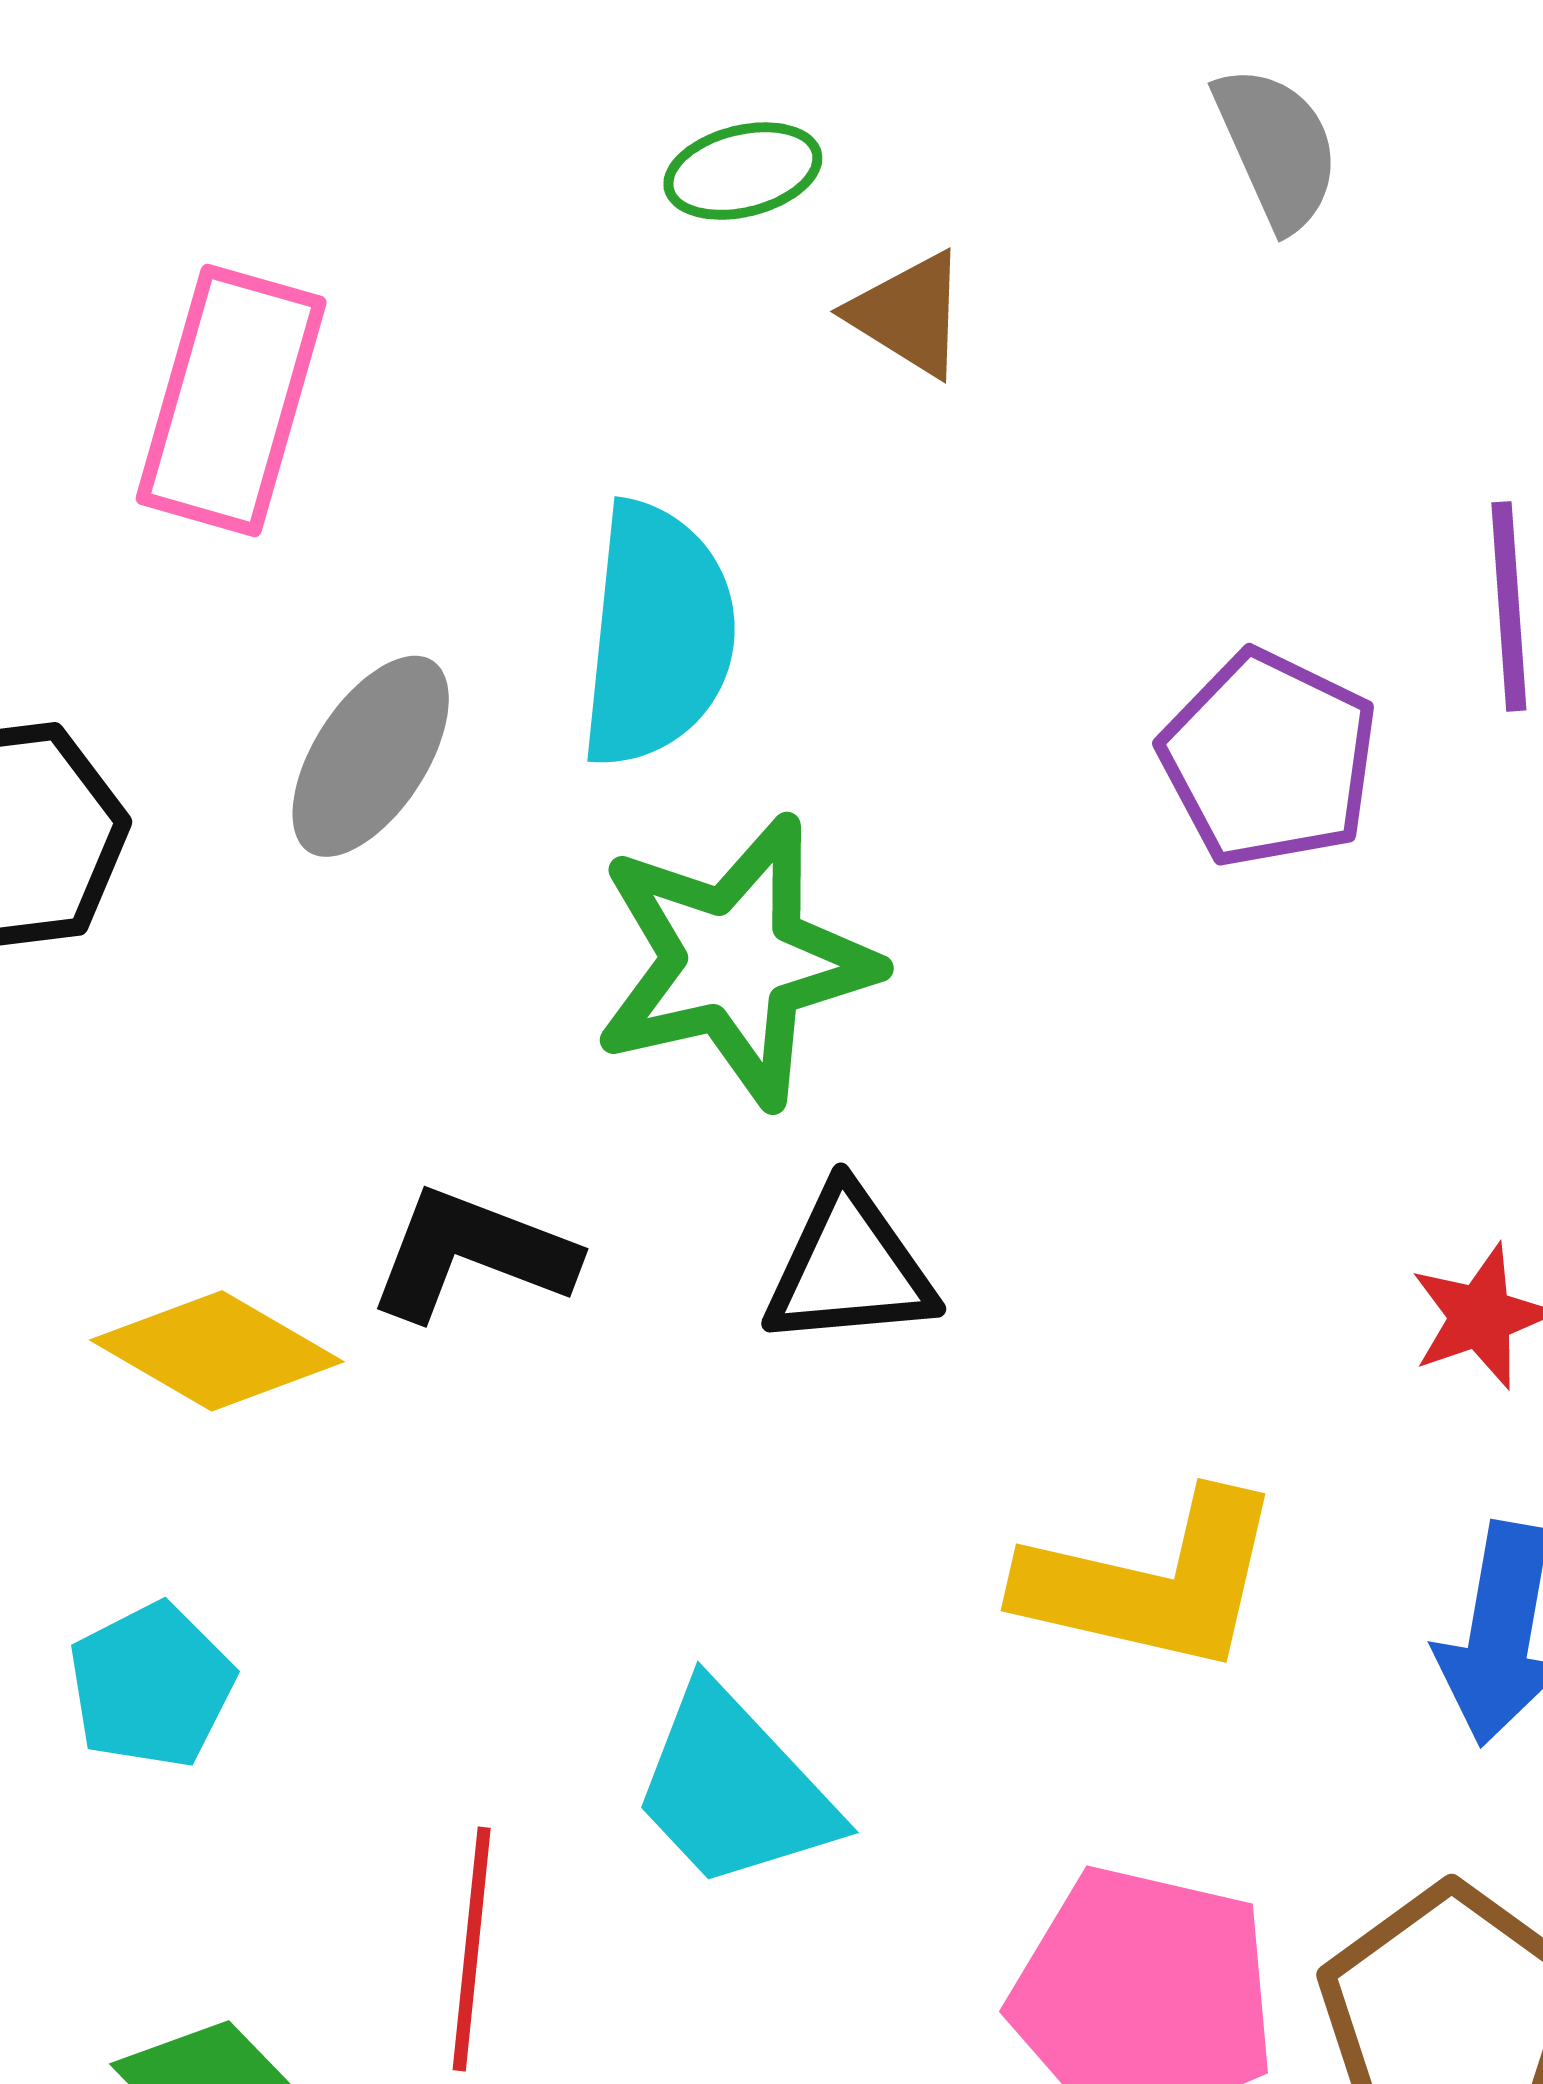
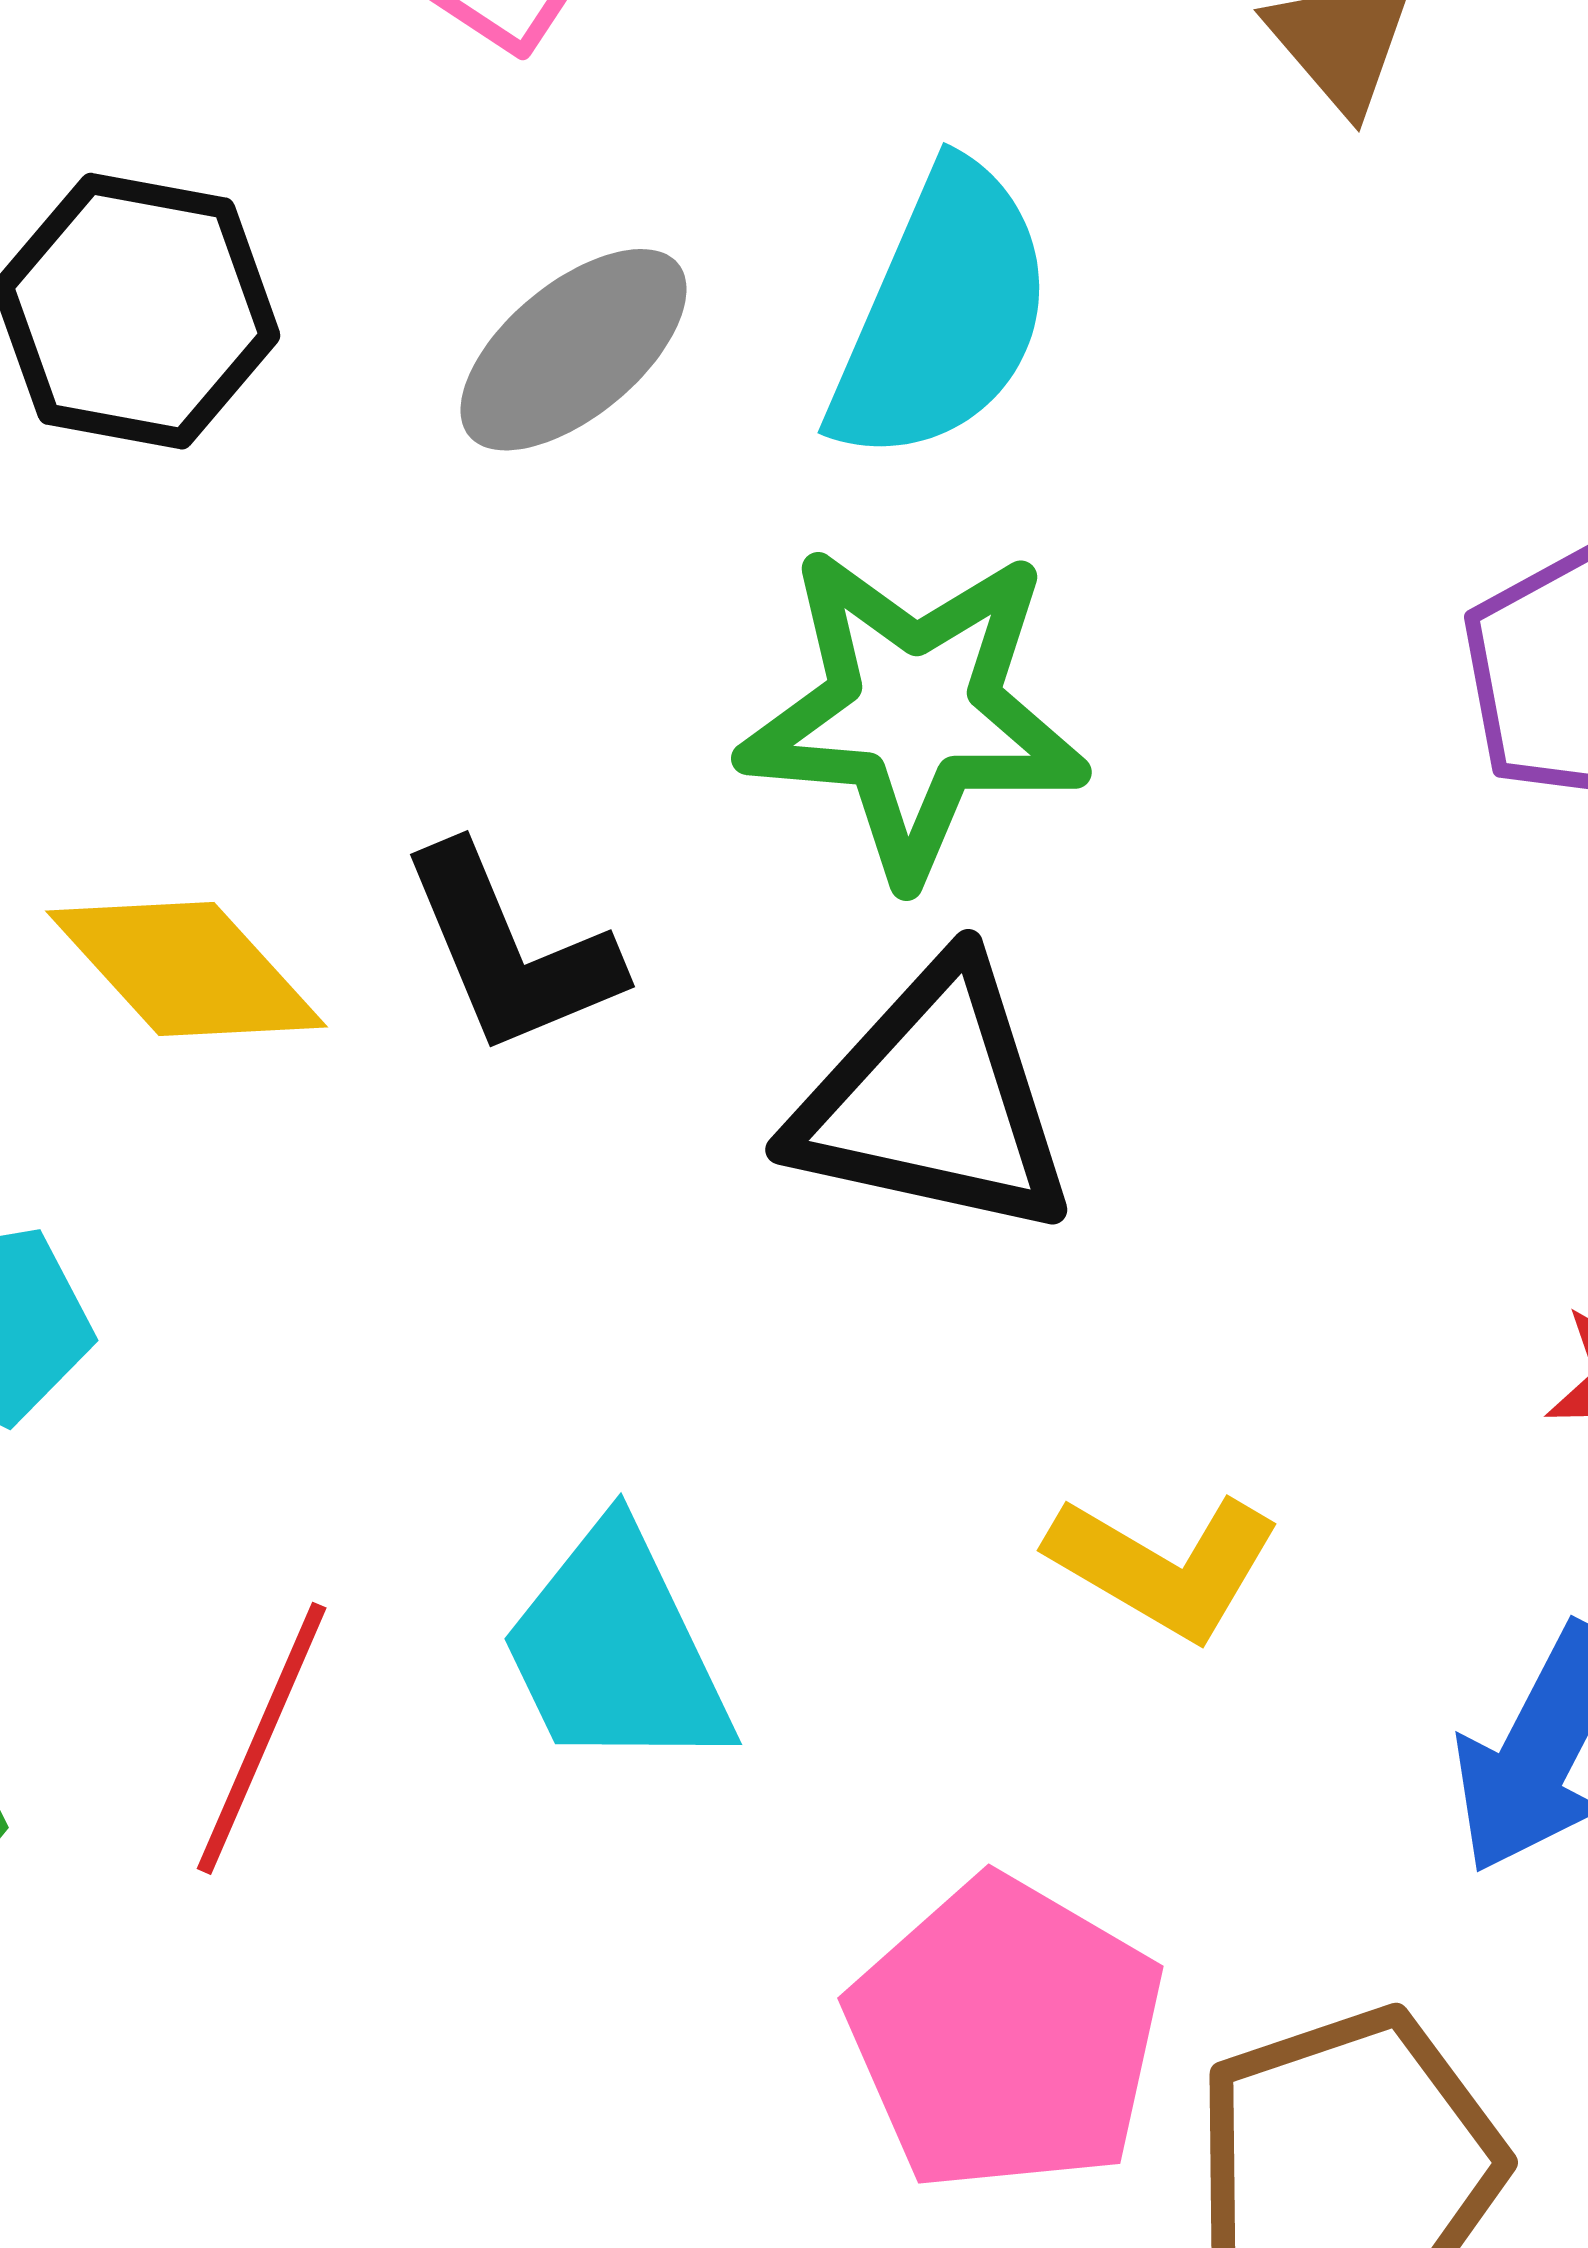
black L-shape: (472, 1254) -> (510, 950), turned -151
black triangle: (849, 1268) -> (934, 1101), size x1.4
yellow L-shape: (1152, 1582) -> (1164, 1566), size x0.7

